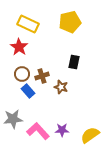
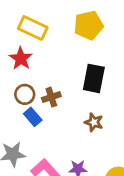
black rectangle: (74, 62) -> (94, 78), size x1.5
brown star: (61, 87) -> (94, 122), moved

